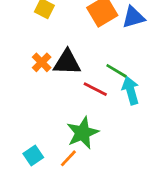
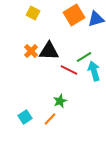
green line: (116, 71) -> (84, 57), turned -63
green star: (83, 133) -> (60, 101), size x0.6

